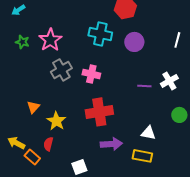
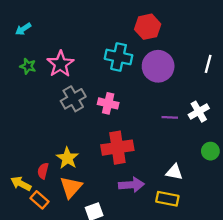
purple circle: (134, 42) -> (158, 66), size x1.4
orange triangle: (33, 107) -> (71, 187), moved, size x1.5
red semicircle: (48, 144) -> (43, 171), moved

